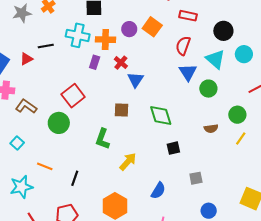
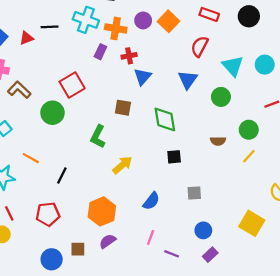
black circle: (223, 31) -> (249, 16), moved
red cross: (121, 63) -> (129, 56), turned 32
blue triangle: (188, 72) -> (188, 80), moved

